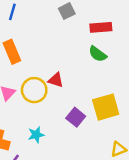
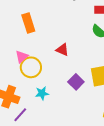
yellow circle: (34, 90) -> (31, 67), moved

